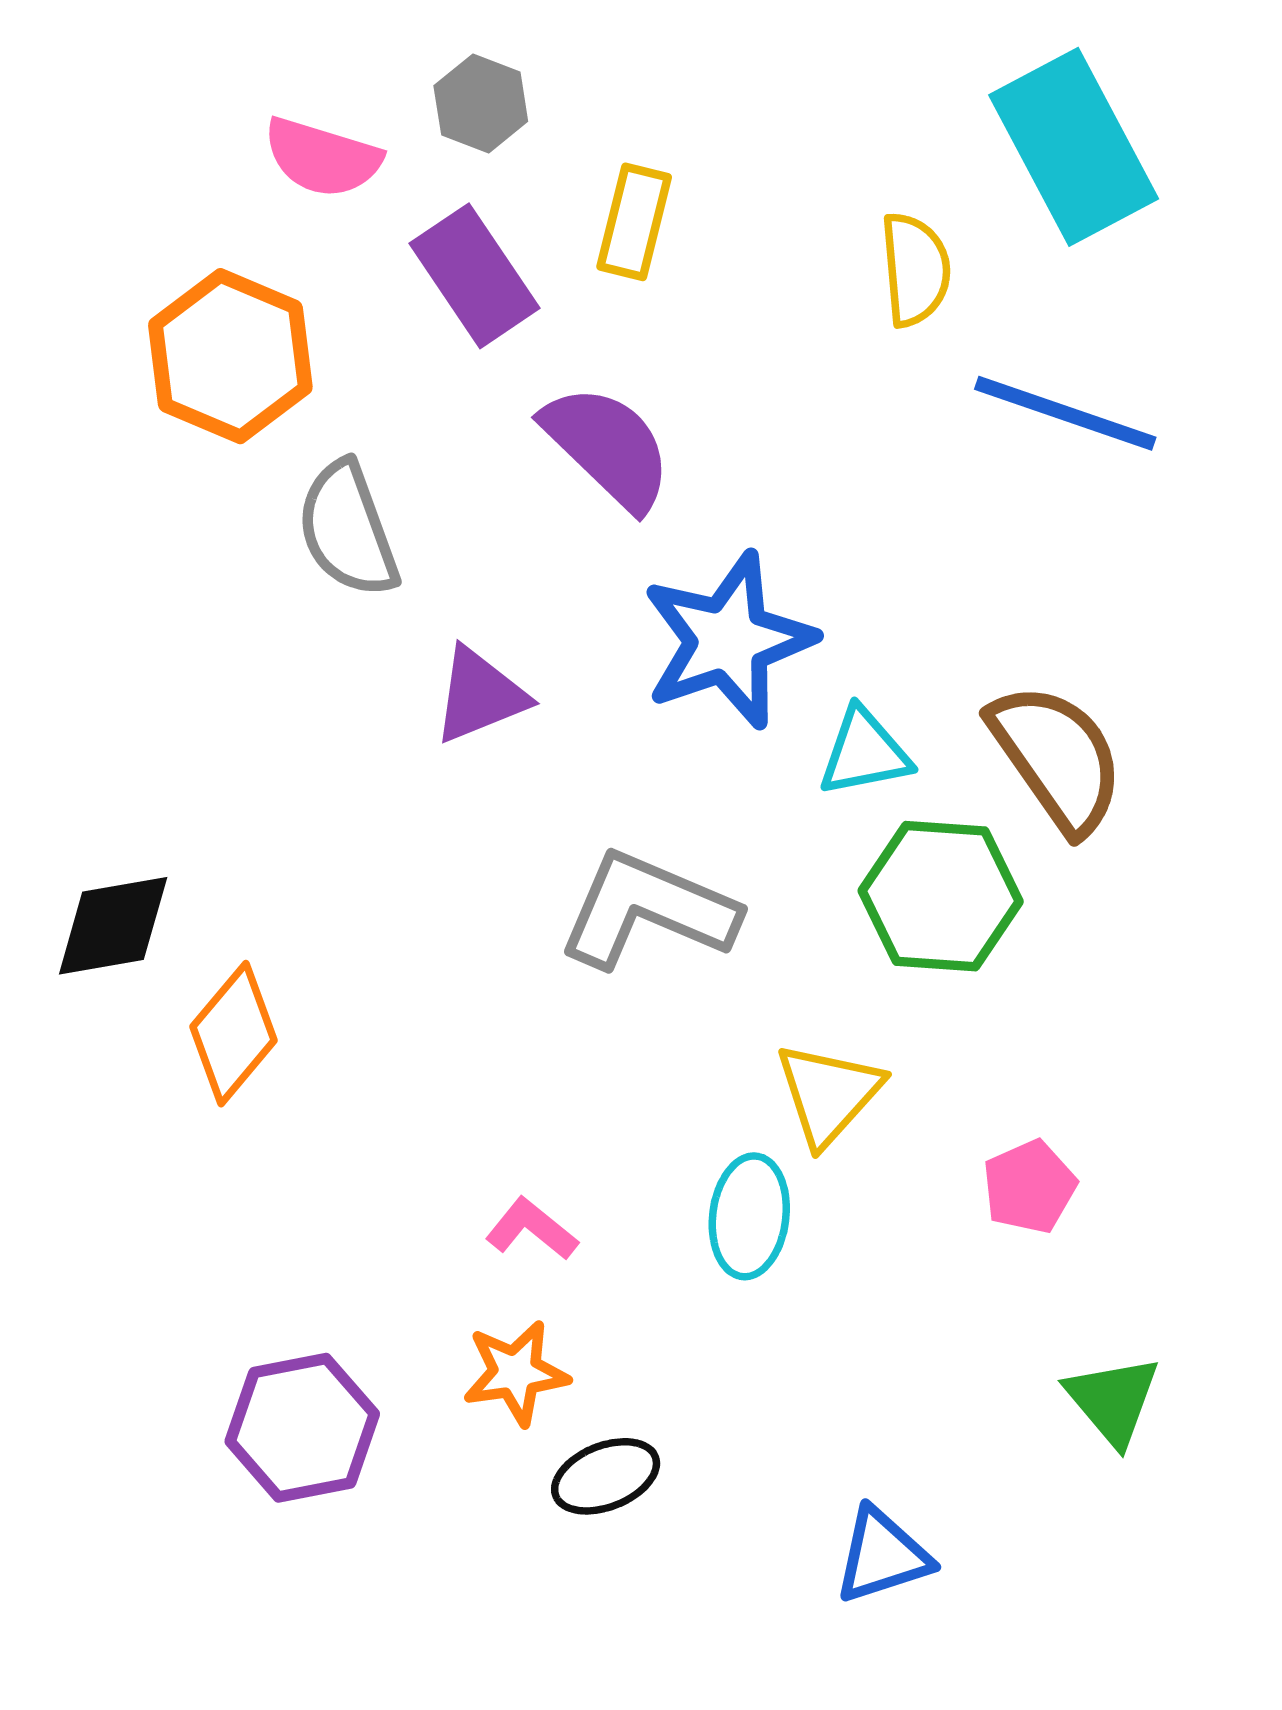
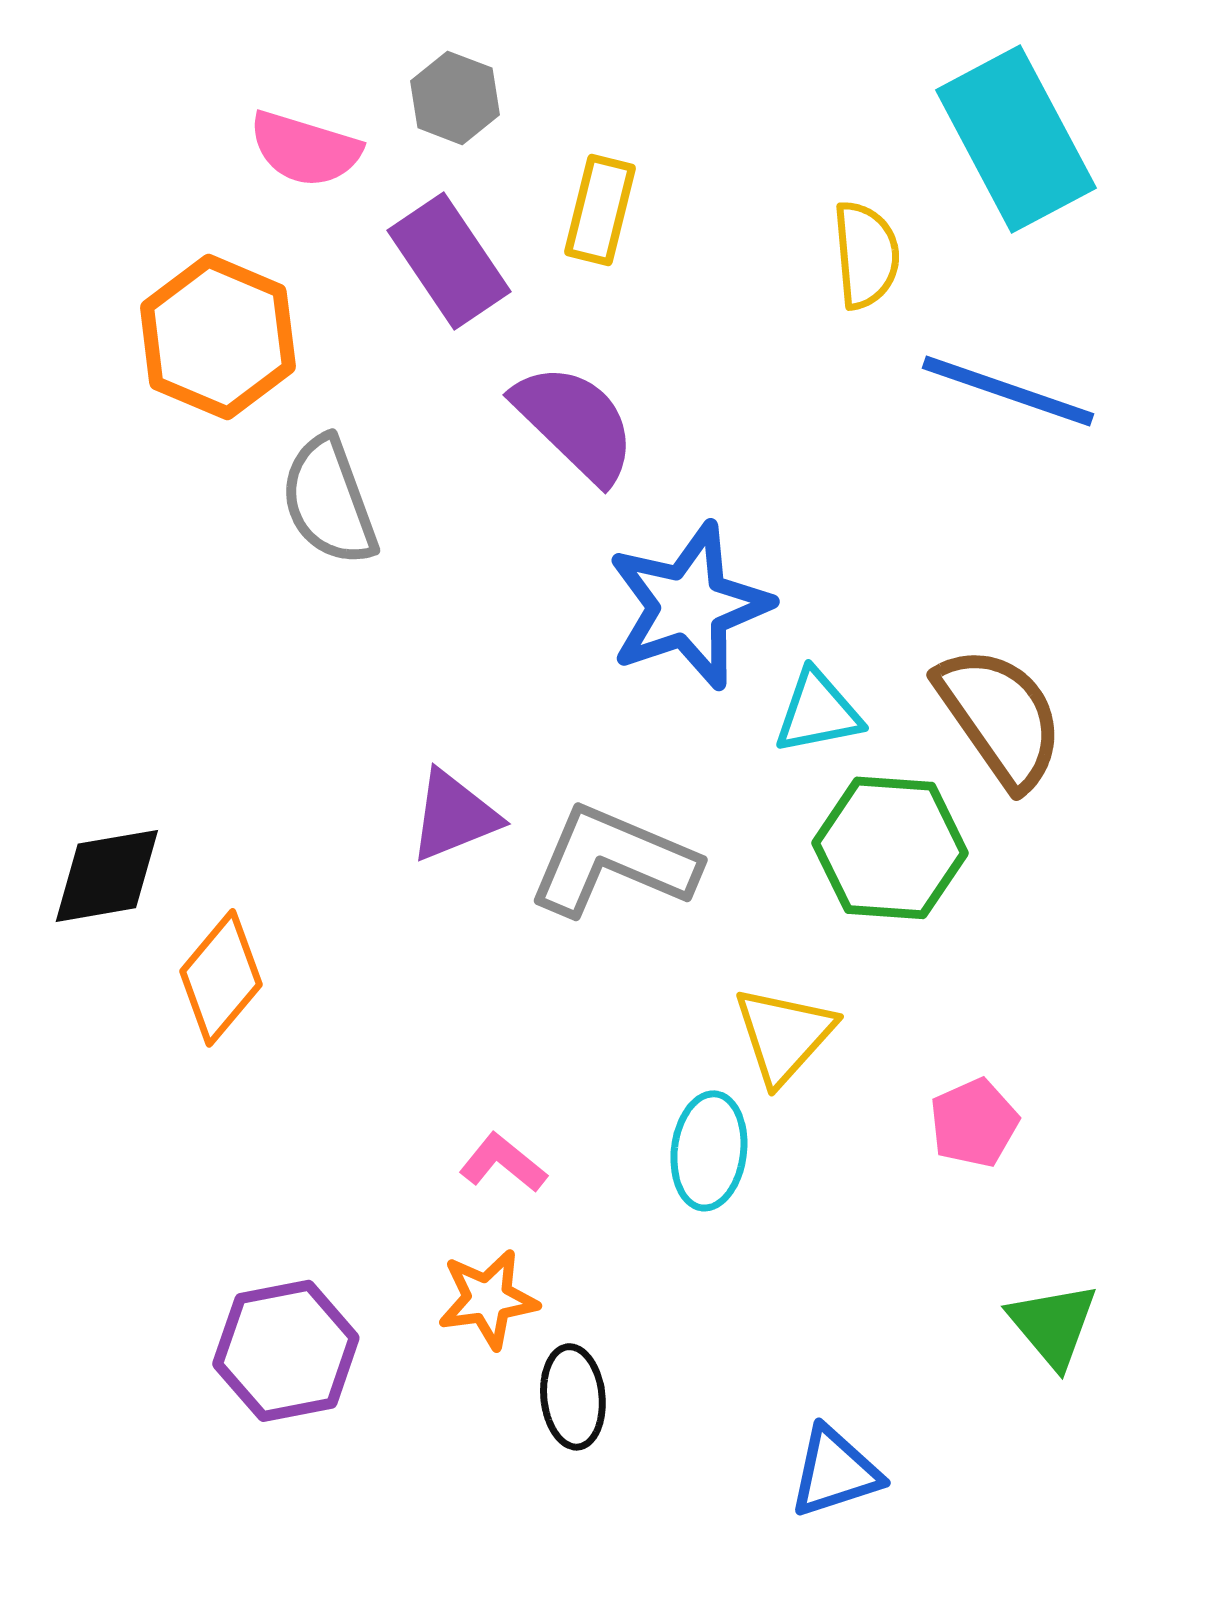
purple triangle: (480, 695) -> (454, 816), moved
black ellipse: (606, 1476) -> (573, 1397), turned -74

